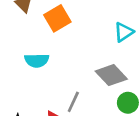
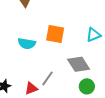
orange square: (57, 18) -> (55, 34), moved, turned 30

